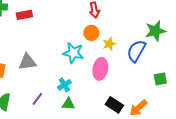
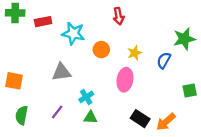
orange circle: (91, 33) -> (101, 50), moved
blue semicircle: (136, 51) -> (164, 60), size x0.7
cyan star: (73, 53) -> (73, 33), moved
gray triangle: (27, 62) -> (61, 72), moved

